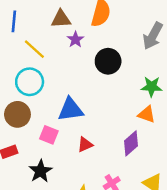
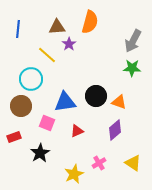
yellow line: (34, 49) -> (47, 55), moved
black circle: (108, 61) -> (96, 96), moved
green star: (152, 87) -> (132, 68), moved
orange triangle: (147, 114) -> (119, 102), moved

